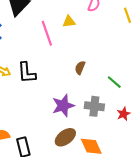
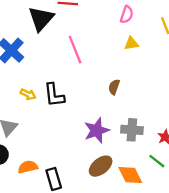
yellow triangle: (69, 21) -> (131, 43), moved
green line: (114, 82) -> (157, 161), moved

